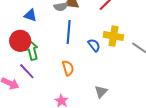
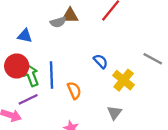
blue line: (69, 32) -> (51, 75), moved
yellow cross: (113, 36) -> (124, 80), moved, turned 36
purple line: (27, 71) -> (28, 99), turned -66

